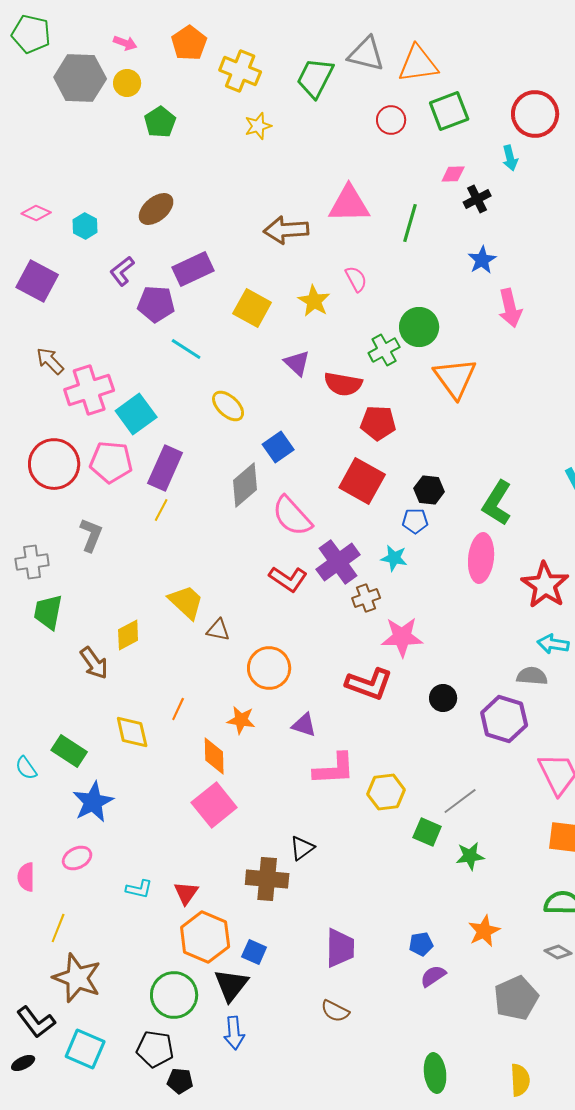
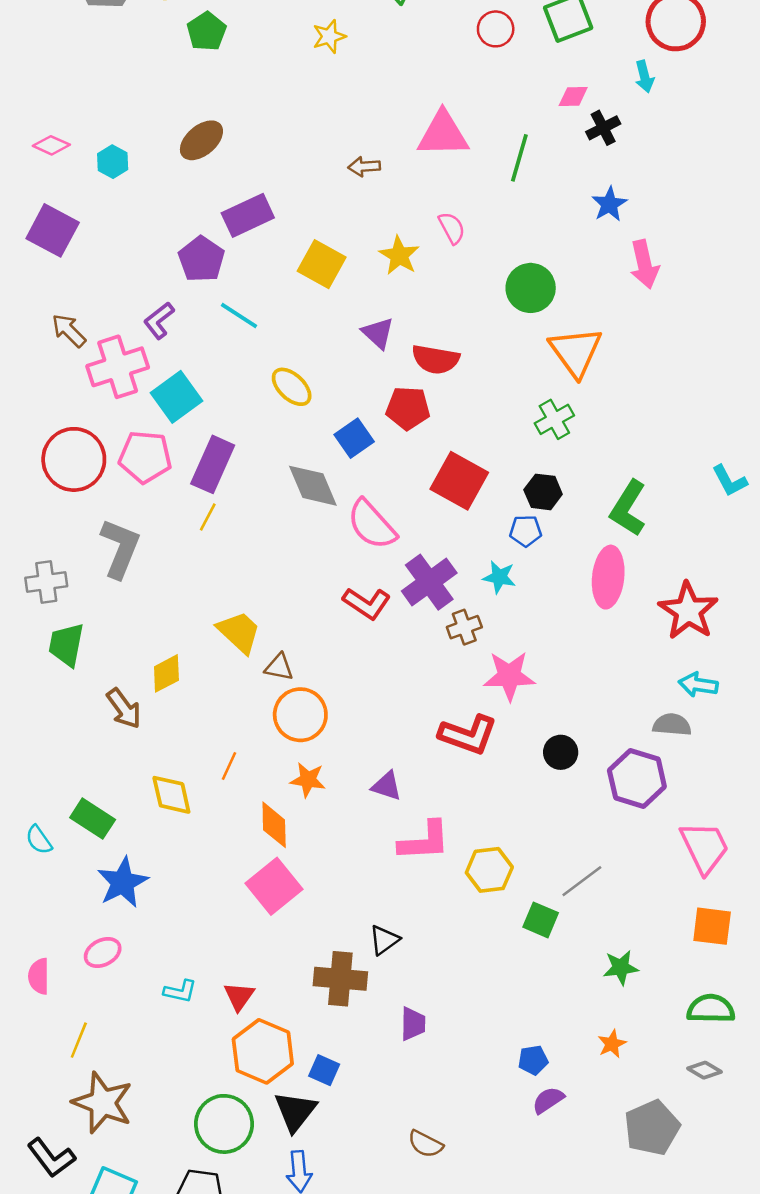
brown arrow: (286, 230) -> (364, 167), size x0.6
purple L-shape: (122, 271) -> (159, 321), moved
purple pentagon: (156, 304) -> (201, 259), turned 30
green cross: (384, 350) -> (554, 419), moved
red pentagon: (378, 423) -> (408, 408), moved
gray diamond: (245, 485) -> (313, 486), turned -72
gray L-shape: (91, 535) -> (120, 548), size x1.4
orange circle: (269, 668) -> (300, 715), moved
green star: (470, 856) -> (621, 968), moved
orange star: (484, 931) -> (612, 1044), size x0.7
purple trapezoid: (340, 948) -> (413, 1024), moved, size x0.7

